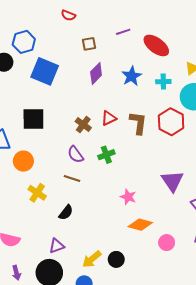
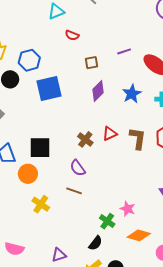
blue square: (45, 71) -> (49, 88), turned -36
black square: (33, 119) -> (40, 148), moved
green cross: (106, 155) -> (107, 221), moved, turned -35
black semicircle: (66, 212) -> (95, 243), moved

